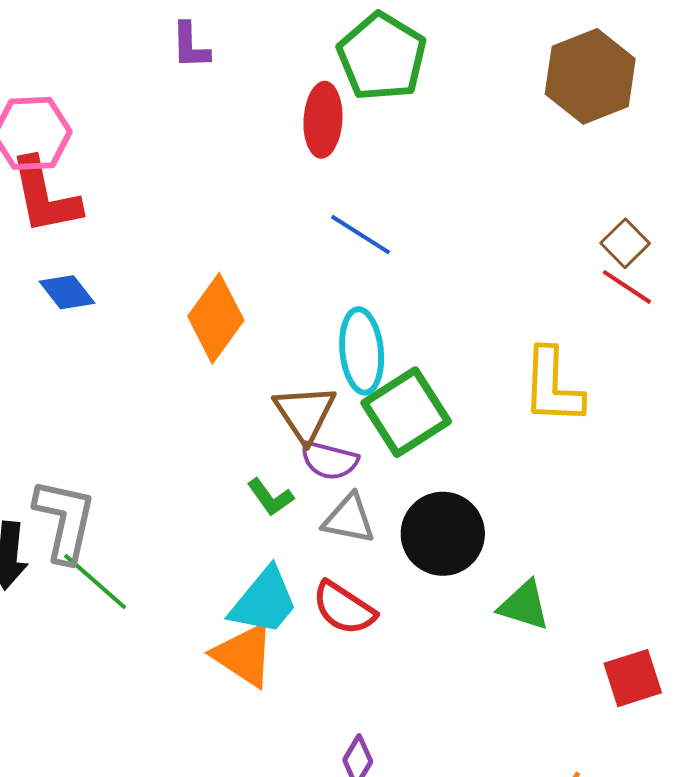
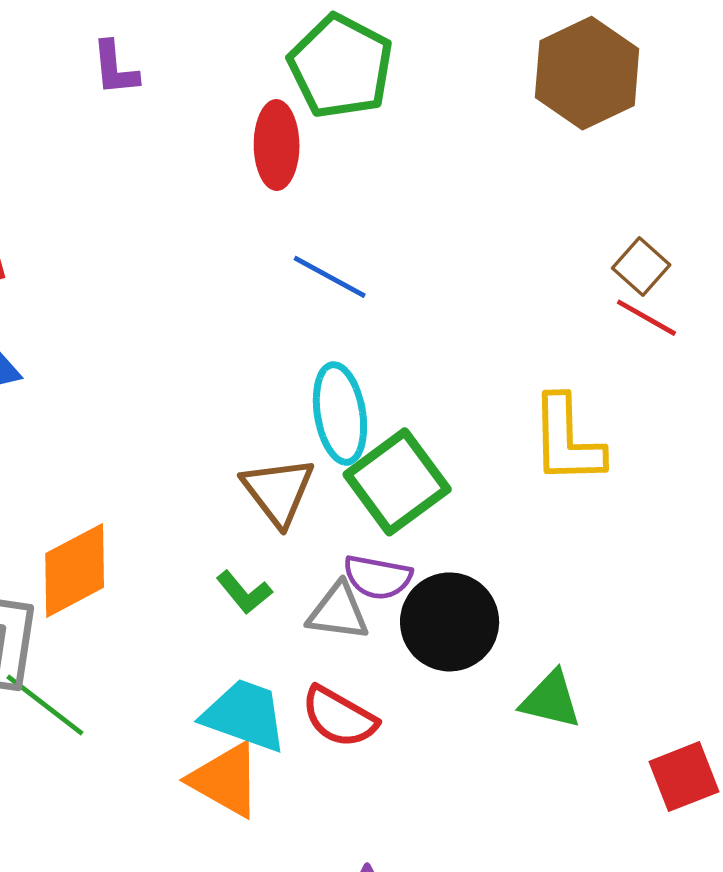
orange diamond: (216, 318) -> (75, 570), moved, turned 30
purple semicircle: (329, 460) -> (378, 577), moved
cyan trapezoid: (264, 601) -> (245, 715), turned -106

